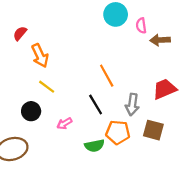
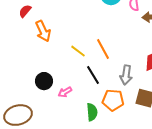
yellow line: (47, 87) -> (78, 51), moved
black circle: (31, 111) -> (44, 81), moved
green semicircle: (94, 146) -> (92, 112), turned -84

